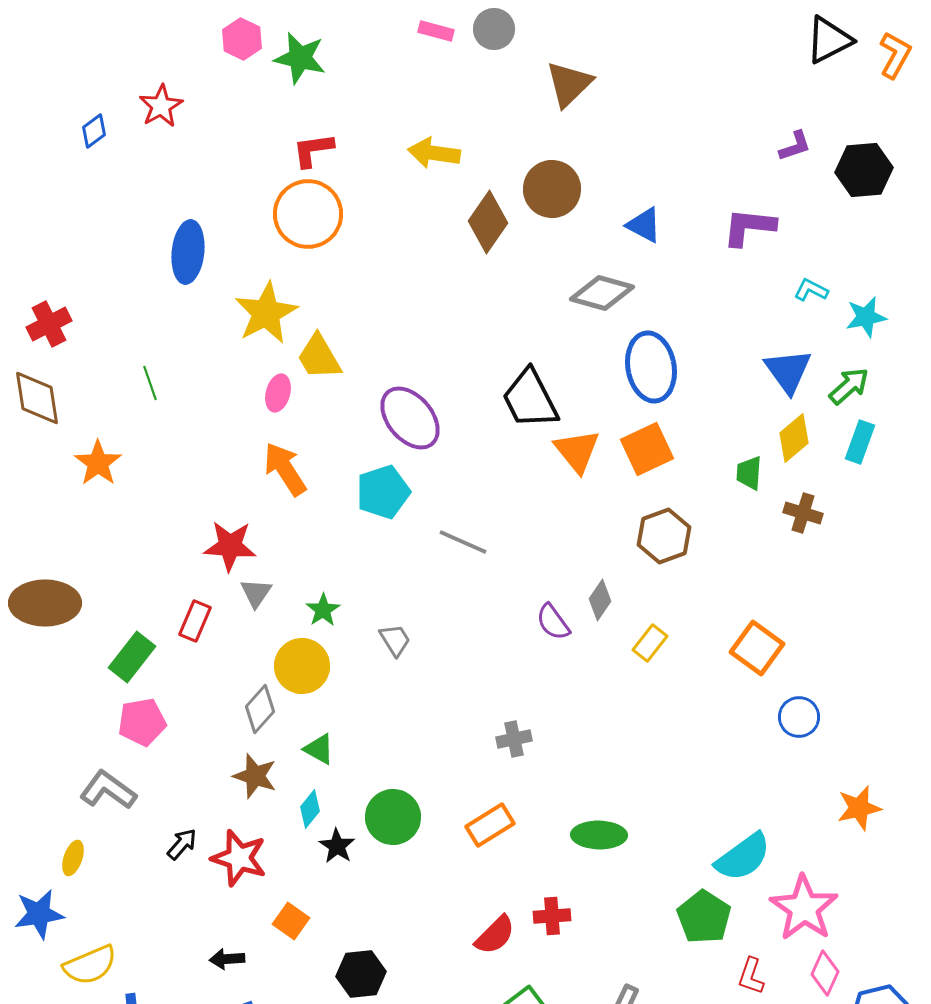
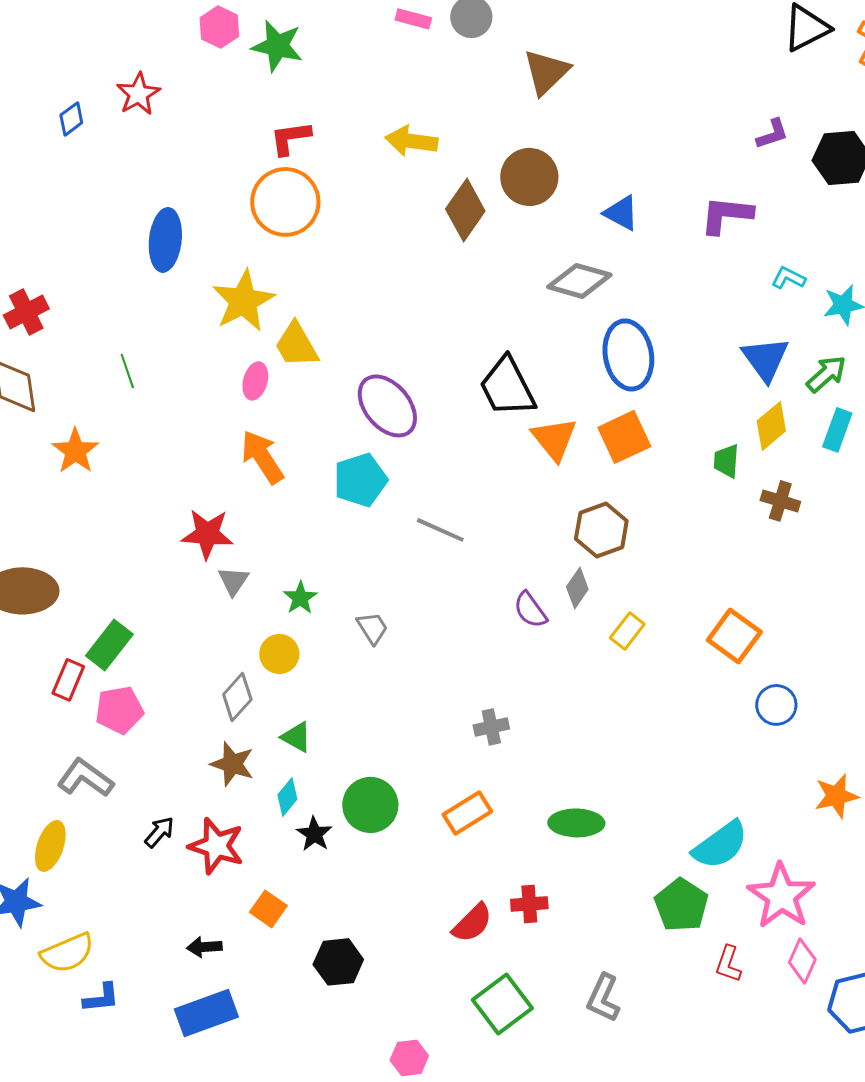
brown hexagon: (664, 536) -> (601, 530), moved
red rectangle: (195, 621) -> (68, 680), moved
yellow circle: (302, 666) -> (279, 654), size x0.7
yellow ellipse: (73, 858) -> (50, 846), size x1.4

